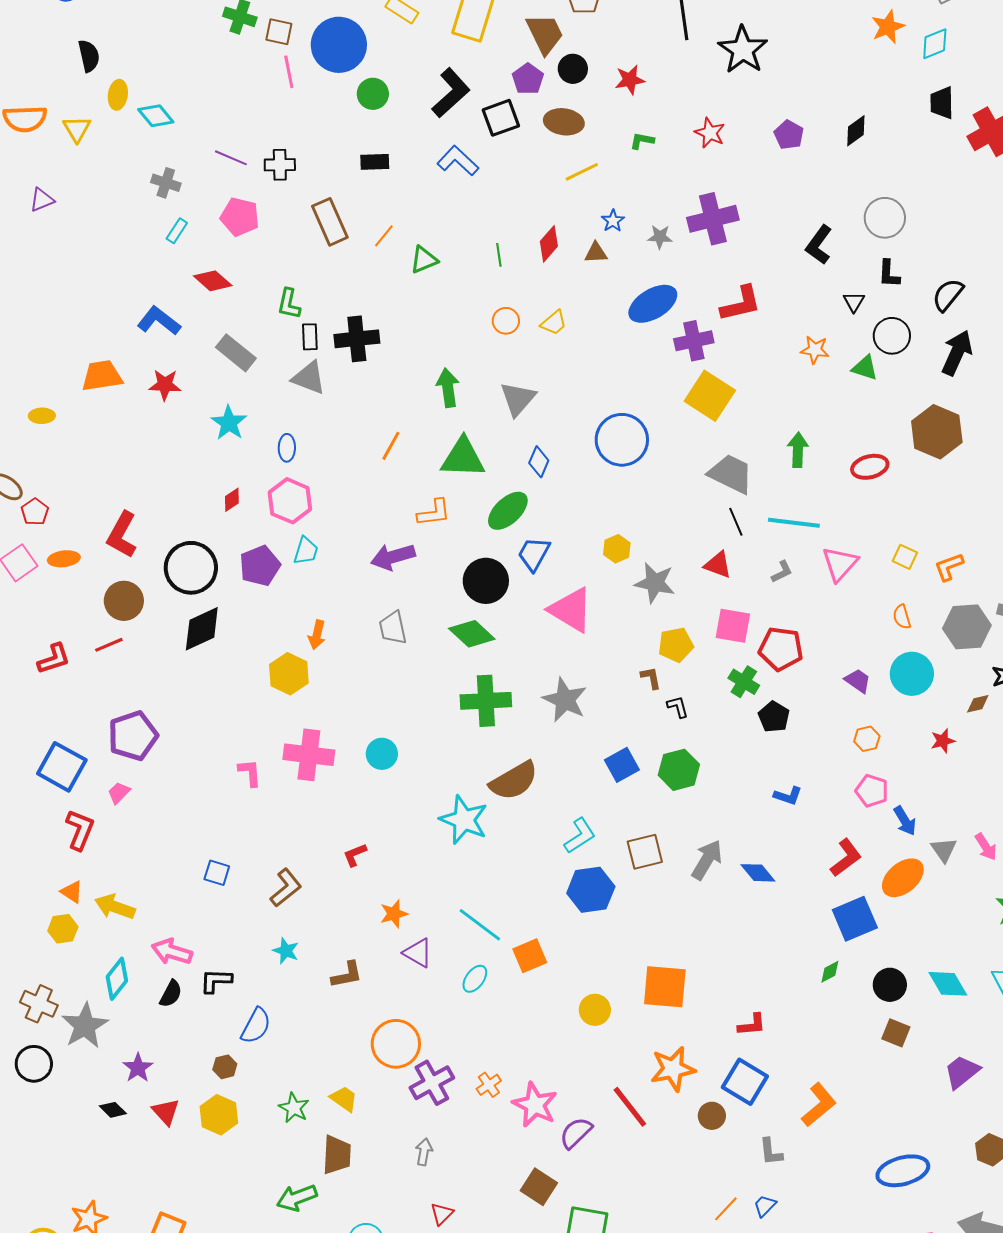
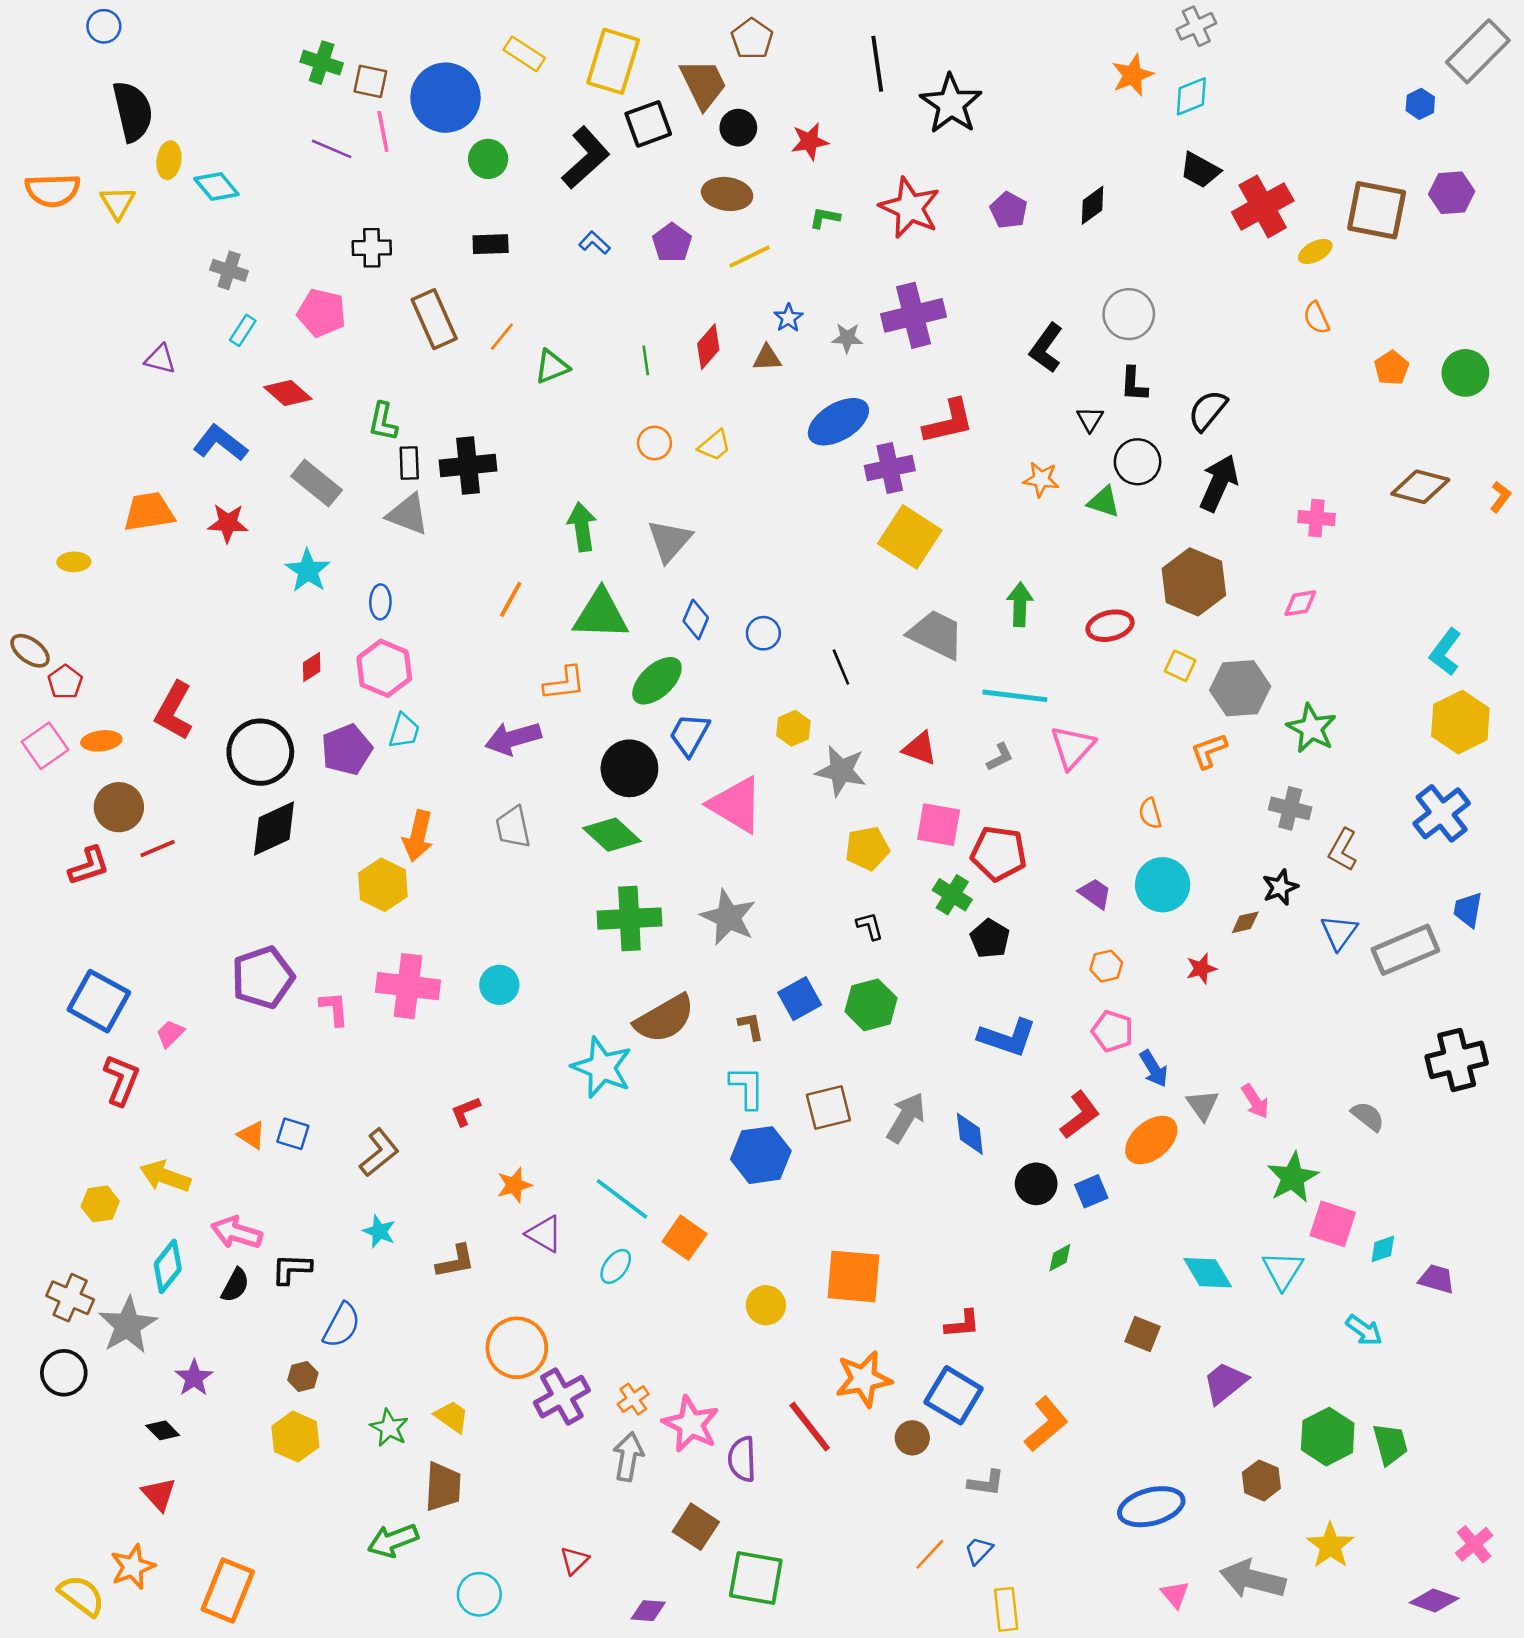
black semicircle: (89, 56) -> (133, 111), size x1.5
purple pentagon: (528, 79) -> (672, 243), moved
black trapezoid: (942, 103) -> (1200, 170), turned -60
black square: (501, 118) -> (648, 124), moved
red star: (710, 133) -> (910, 208), size x1.6
purple line: (231, 158) -> (332, 149), moved
blue L-shape: (458, 161) -> (594, 243), size x0.6
purple triangle: (42, 200) -> (160, 359), moved, turned 36
blue circle: (622, 440) -> (763, 633), moved, size x0.5
black line: (736, 522) -> (841, 667), moved
yellow square: (905, 557) -> (1180, 666), moved
brown circle: (124, 601) -> (119, 807), moved
gray hexagon: (967, 627) -> (1240, 688), moved
orange arrow: (317, 635) -> (418, 836), size x1.4
brown L-shape: (651, 678) -> (751, 1026), moved
purple pentagon: (133, 736) -> (263, 977), moved
blue L-shape: (788, 796) -> (1007, 1037), size x1.6
cyan L-shape: (580, 836) -> (747, 1087), turned -57
blue diamond: (758, 873) -> (970, 1134), turned 33
orange triangle: (72, 892) -> (252, 1135), moved
blue square: (855, 919) -> (1091, 1191), size x0.6
orange square: (530, 956) -> (685, 1238), turned -32
black circle: (890, 985) -> (1036, 1184), moved
red triangle: (166, 1112) -> (159, 1494), moved
purple semicircle: (576, 1133) -> (742, 1459), turned -48
gray arrow: (424, 1152) -> (628, 1457), moved, size x1.4
gray L-shape: (771, 1152) -> (986, 1483), turned -76

